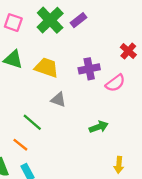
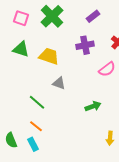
purple rectangle: (79, 20) -> (93, 16), moved
purple cross: (89, 69) -> (85, 45), moved
orange line: (20, 145) -> (36, 126), moved

